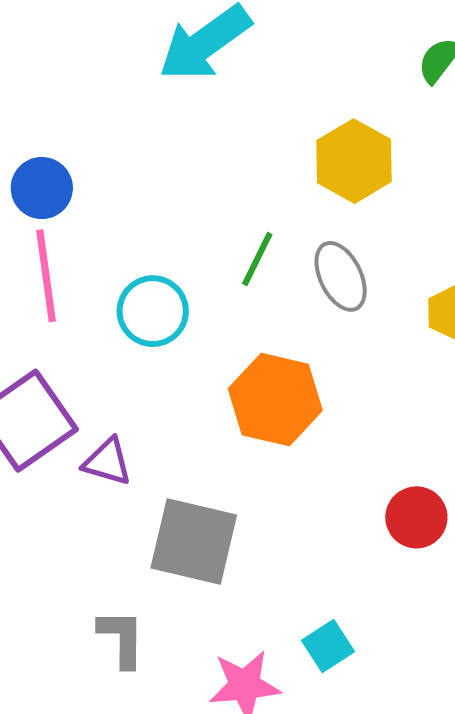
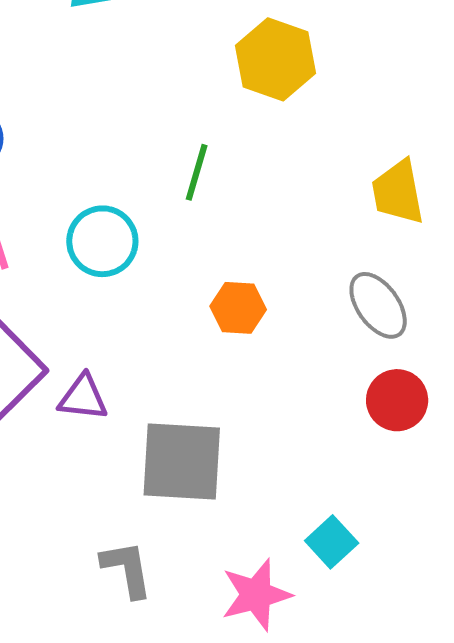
gray ellipse: (341, 276) -> (378, 305), moved
orange hexagon: (275, 400) -> (238, 308), size x0.6

